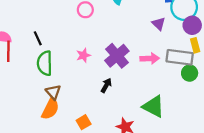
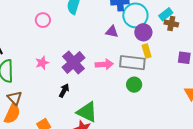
purple triangle: (159, 24) -> (112, 32), turned -32
green circle: (190, 73) -> (134, 85), moved
green triangle: (153, 106) -> (87, 112), moved

